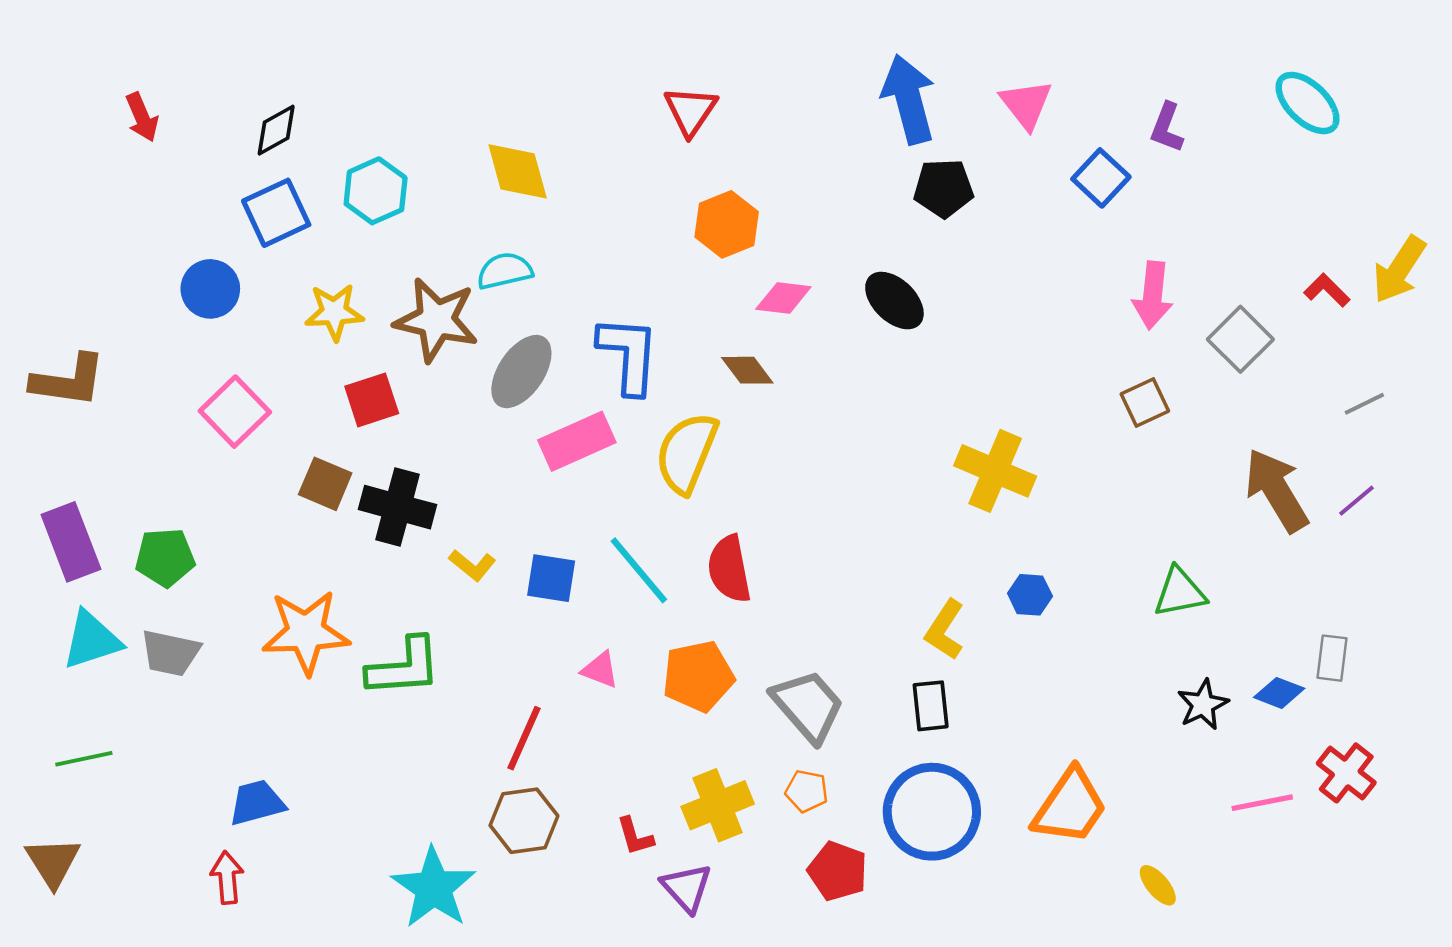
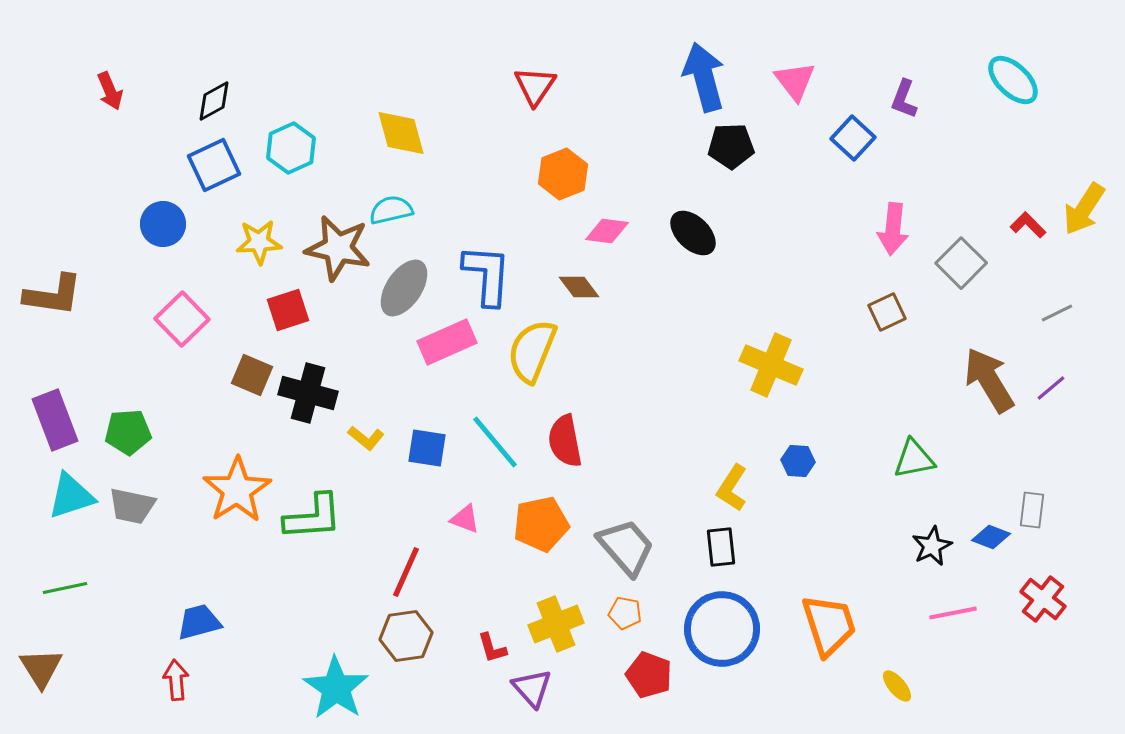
orange star: (306, 632) -> (237, 490), turned -30
pink line: (1262, 803) -> (953, 613), moved
orange trapezoid: (1070, 807) -> (829, 625), turned -52

